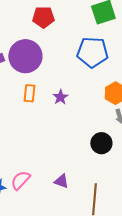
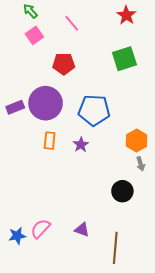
blue pentagon: (92, 52) -> (94, 110), moved

